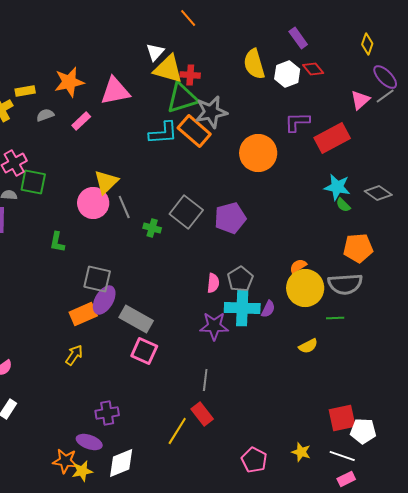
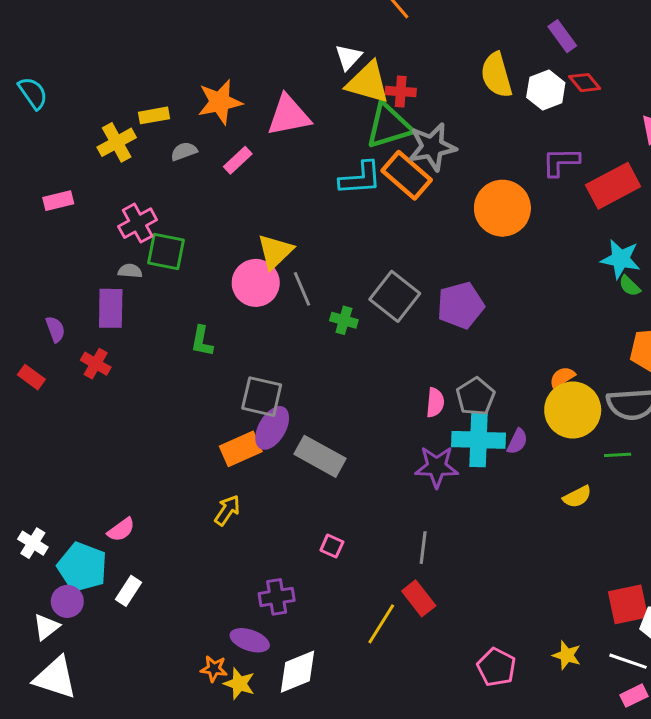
pink square: (144, 351) -> (332, 546), moved, size x0.6
orange star: (65, 461) -> (214, 669), size x0.7
yellow star: (82, 471) -> (239, 684), turned 30

